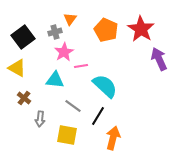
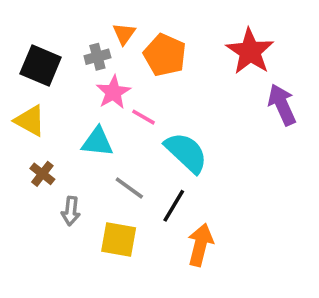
orange pentagon: (106, 30) -> (165, 55), moved
black square: (23, 37) -> (41, 66), turned -30
pink line: (81, 66) -> (144, 117), turned 40

